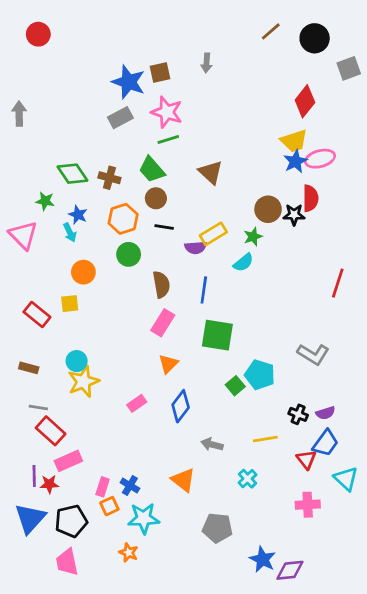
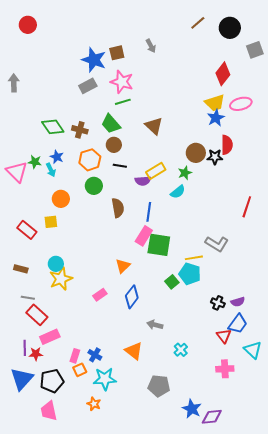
gray arrow: (207, 63) -> (151, 46), turned -32
pink ellipse: (320, 159) -> (241, 104), moved
green star: (45, 201) -> (35, 162), moved
pink rectangle: (163, 323) -> (144, 236), moved
gray L-shape: (313, 354) -> (217, 244), moved
yellow line: (265, 439) -> (194, 258), moved

